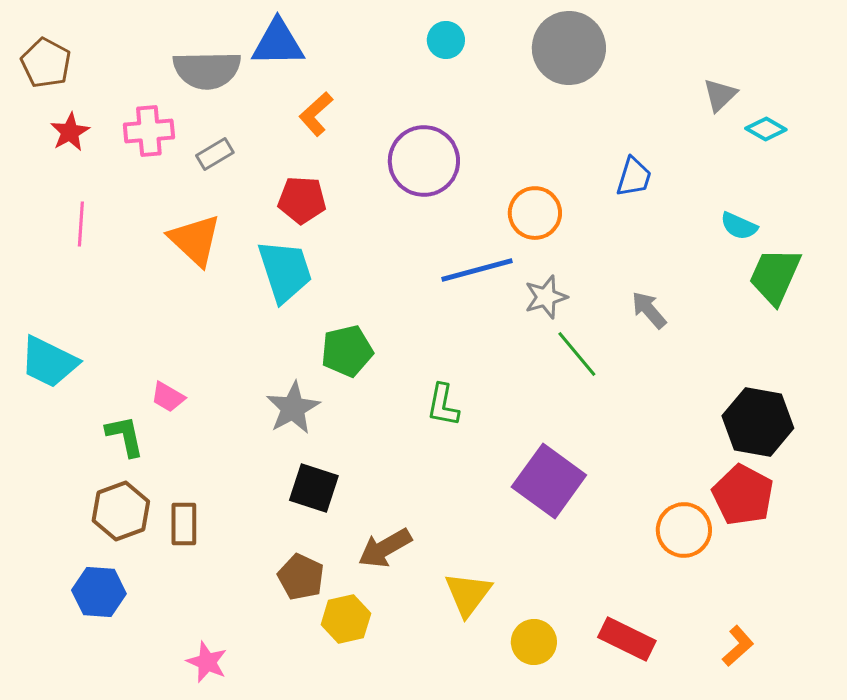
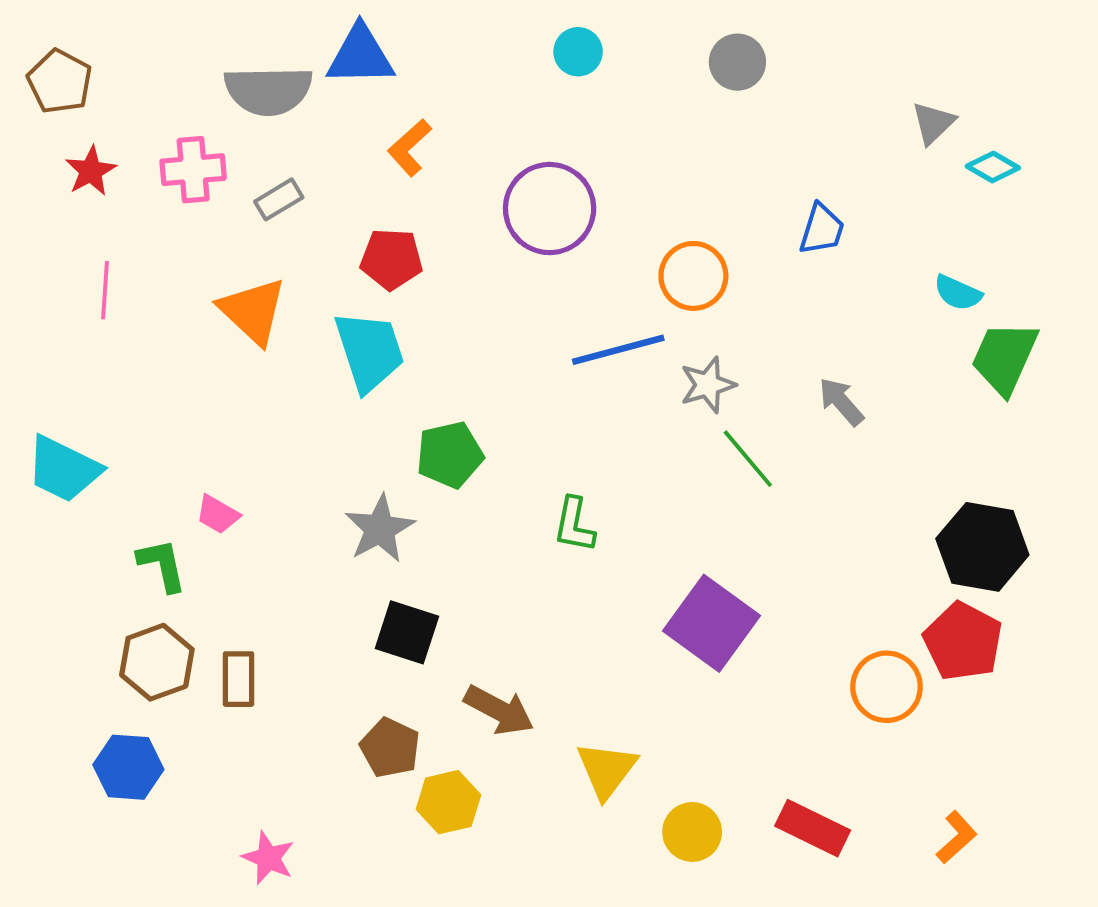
gray circle: (569, 48) -> (737, 62), size x0.6
brown arrow: (385, 548) -> (499, 710), turned -122

